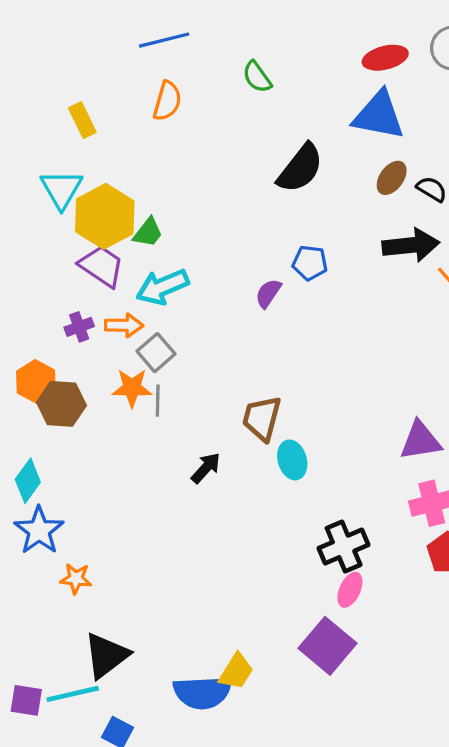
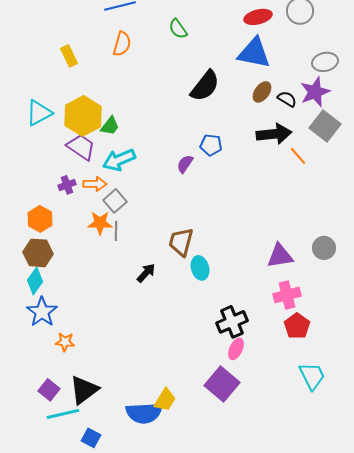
cyan triangle: (61, 189) -> (39, 113), moved, turned 32
brown hexagon: (61, 404) -> (38, 253), moved
purple square: (26, 700) -> (49, 390), moved, turned 30

